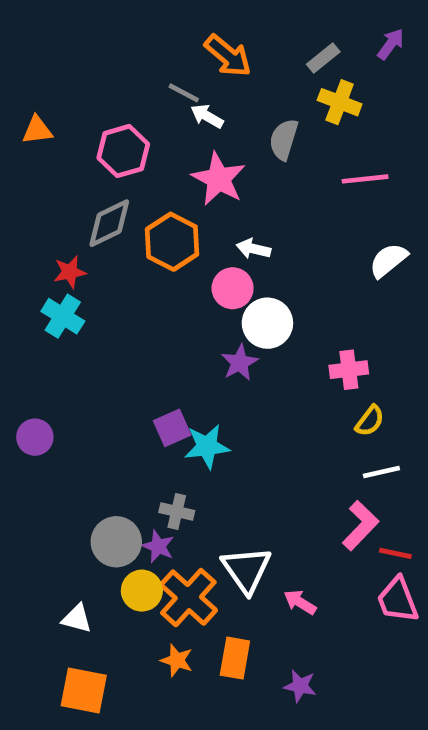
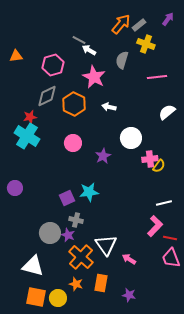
orange arrow: (228, 56) -> (121, 24), moved, turned -90
pink circle: (233, 288) -> (73, 143), moved
cyan cross: (63, 316) -> (27, 136), size x1.4
white circle: (267, 323) -> (131, 138), moved
yellow semicircle: (370, 421) -> (159, 166), moved
purple square: (172, 428) -> (67, 198), moved
yellow circle: (142, 591) -> (58, 298), moved
white triangle: (77, 618) -> (33, 266), size x1.6

